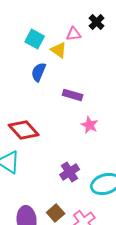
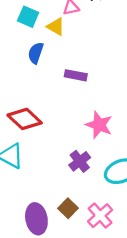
pink star: (90, 125) -> (99, 125), moved, size x1.4

